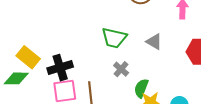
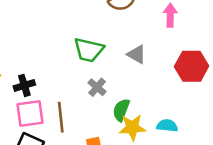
black cross: (60, 68) -> (24, 85), size x0.7

